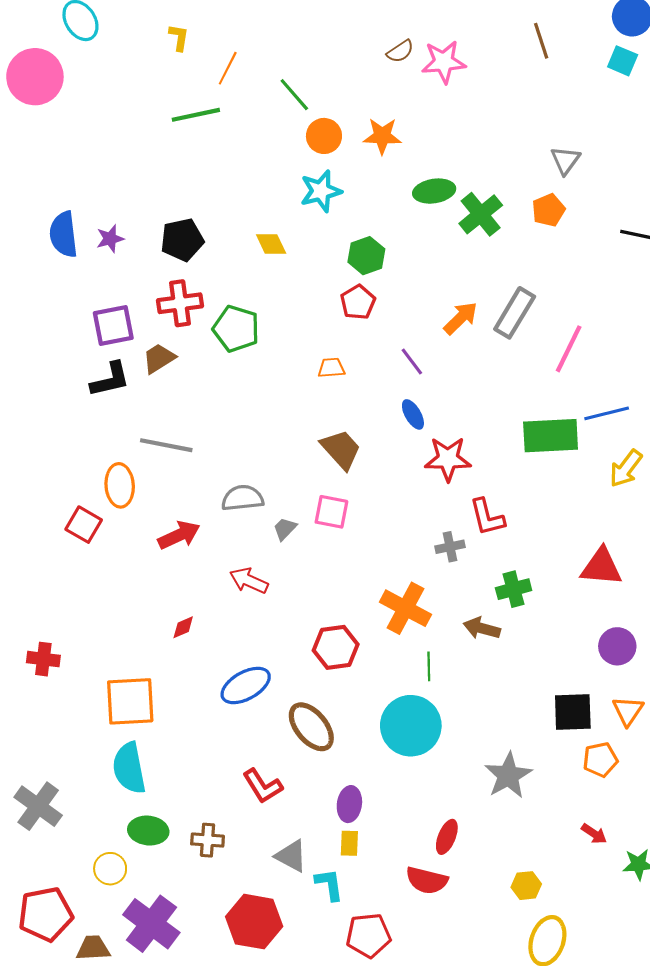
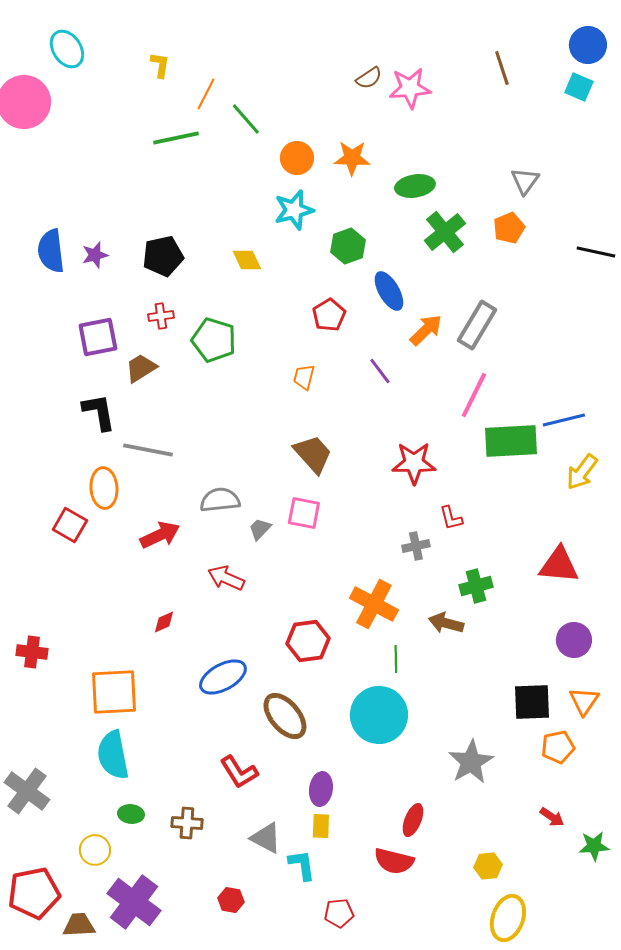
green line: (294, 95) -> (246, 119), moved
green ellipse: (434, 191) -> (415, 186), moved
green hexagon: (366, 256) -> (348, 246), moved
red cross: (180, 303) -> (161, 316), size x0.6
pink line: (569, 349) -> (474, 395), moved
orange trapezoid: (331, 368) -> (304, 377), turned -72
black L-shape: (110, 379) -> (99, 412), moved, turned -87
blue ellipse: (413, 414) -> (389, 291), moved, size x1.4
red L-shape: (487, 517) -> (451, 518), size x0.7
green ellipse: (148, 831) -> (131, 814), size x0.7
red hexagon: (254, 922) -> (231, 900), size x0.5
red pentagon: (368, 935) -> (339, 913), size x0.7

